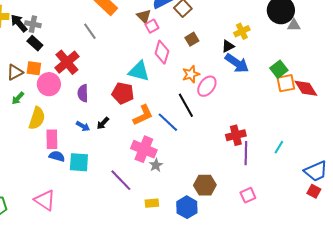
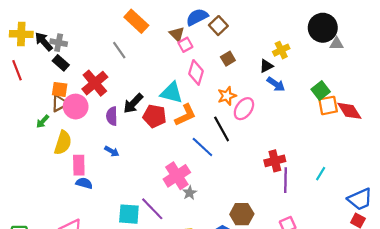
blue arrow: (237, 63) -> (276, 84), size x0.7
brown triangle: (15, 72) -> (60, 103), moved
orange L-shape: (143, 115) -> (185, 115), moved
black arrow: (103, 123) -> (133, 103), moved, size x1.5
pink cross: (144, 149) -> (177, 176), turned 35
cyan square: (79, 162) -> (129, 214), moved

